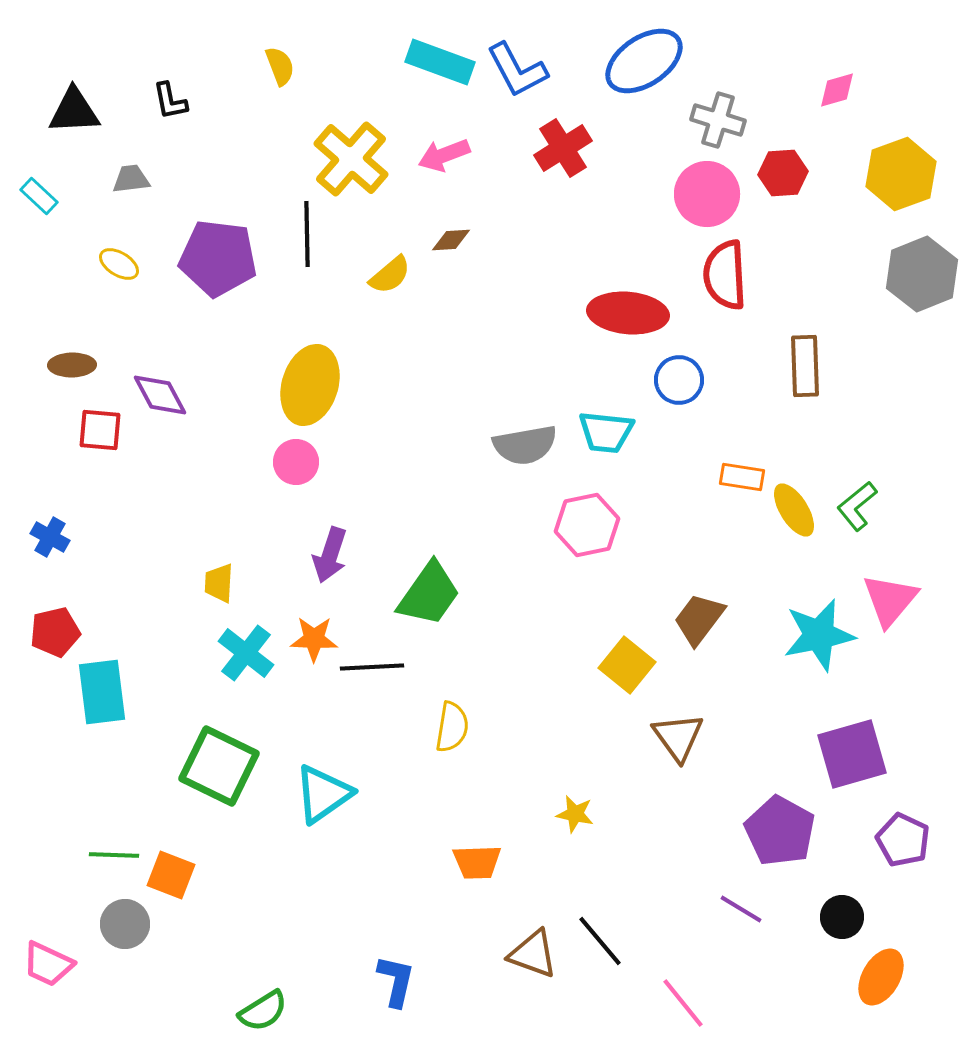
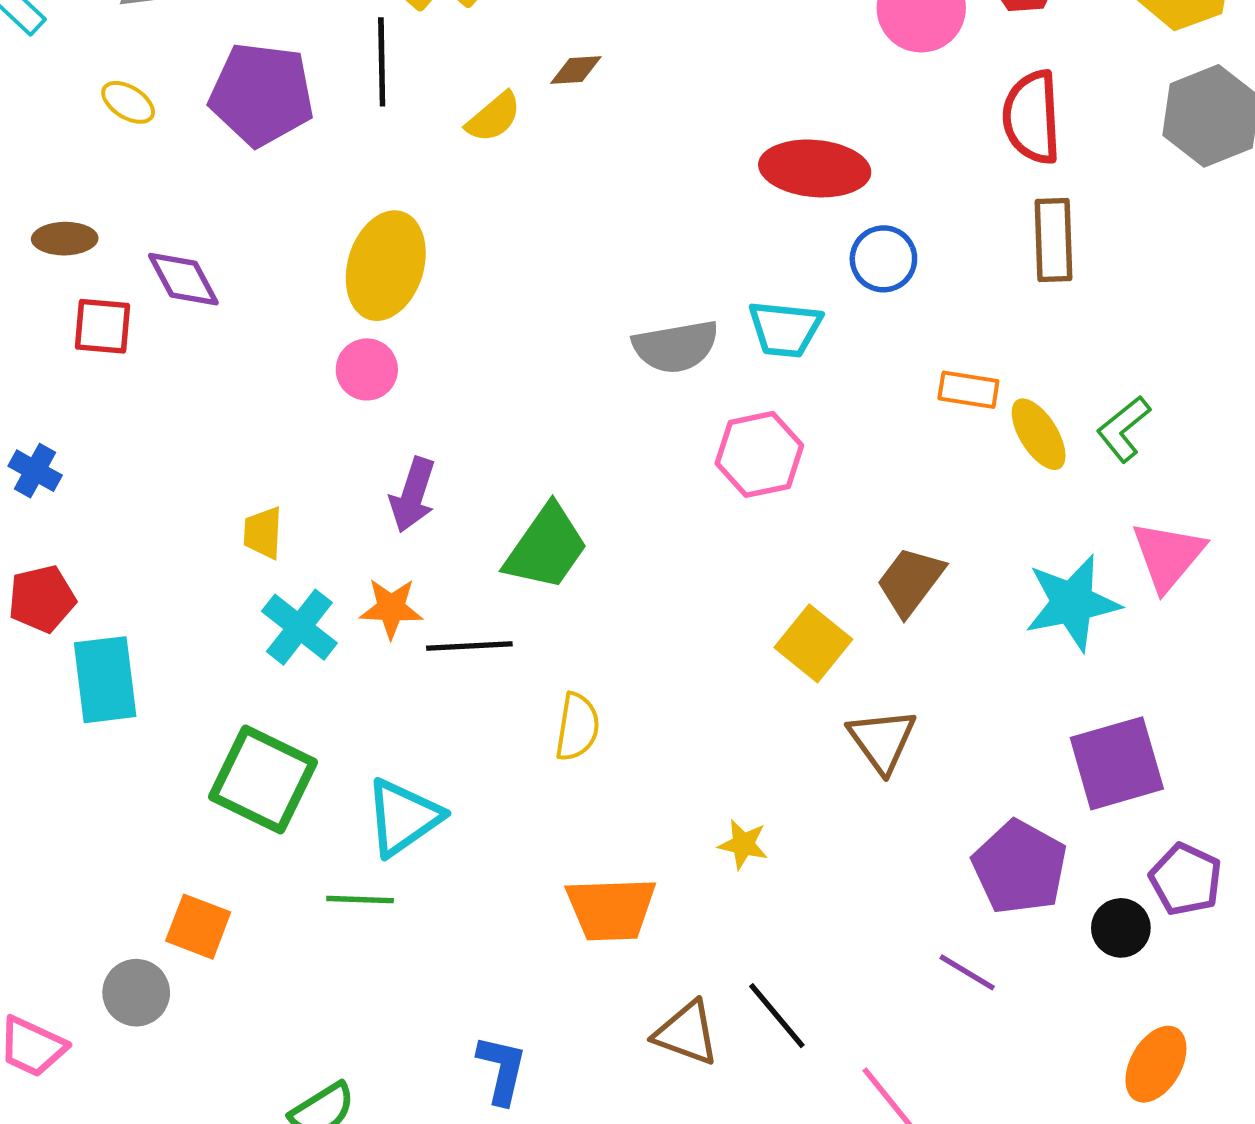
red semicircle: (725, 275) -> (1032, 117), moved
green line: (114, 855) -> (360, 900), moved
orange trapezoid: (477, 862) -> (611, 909), size x1.4
black circle: (842, 917) -> (1121, 928), moved

